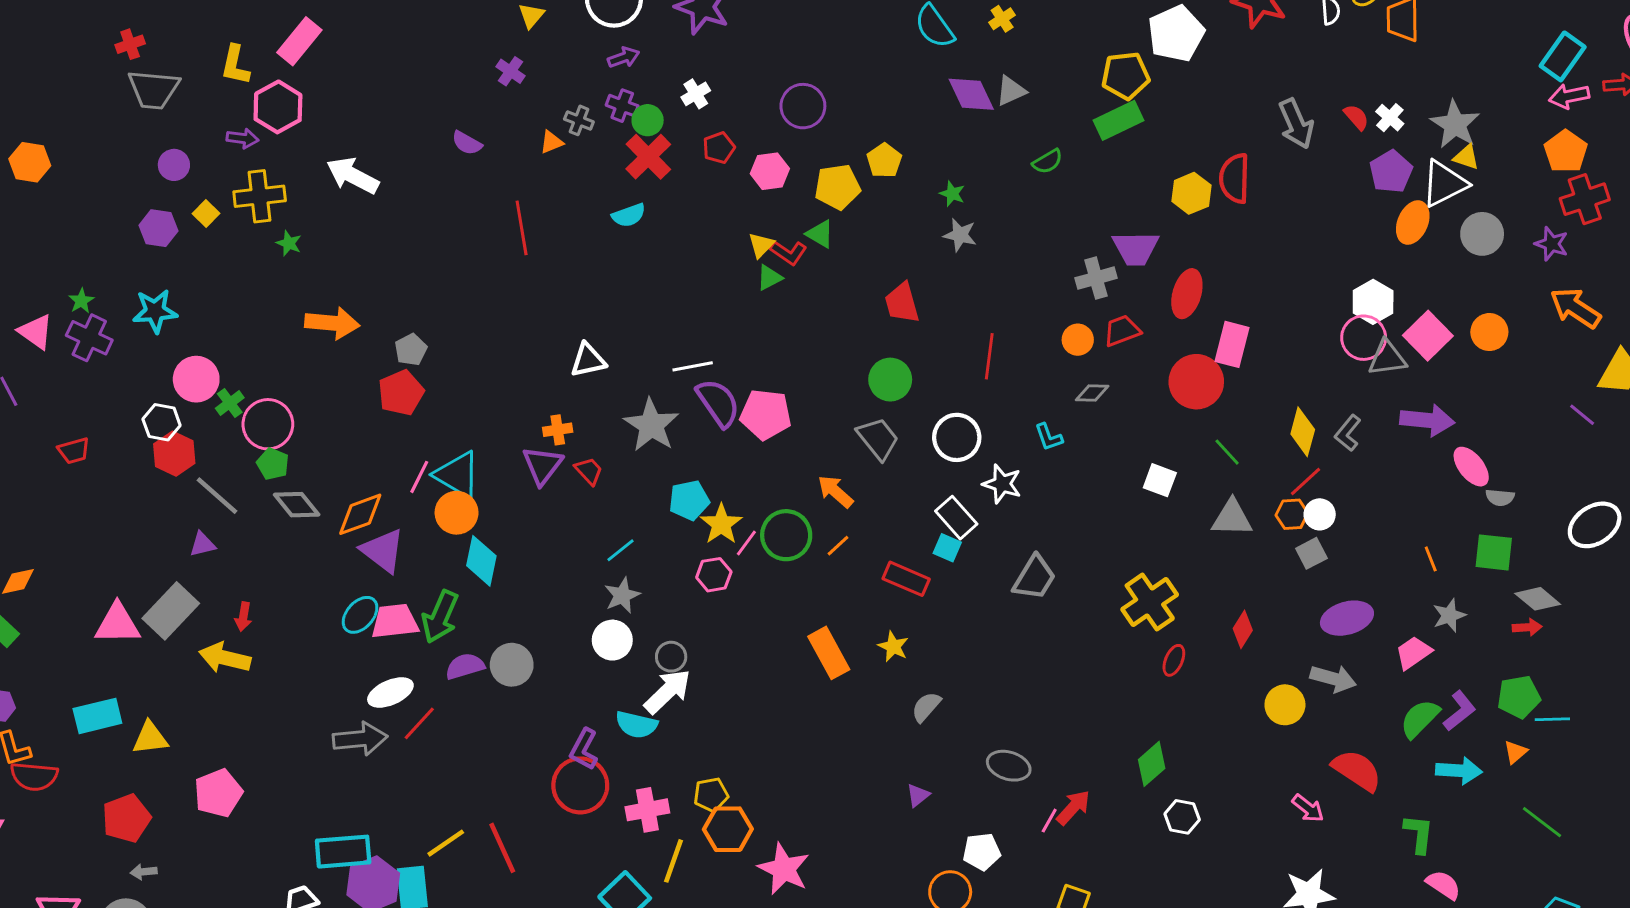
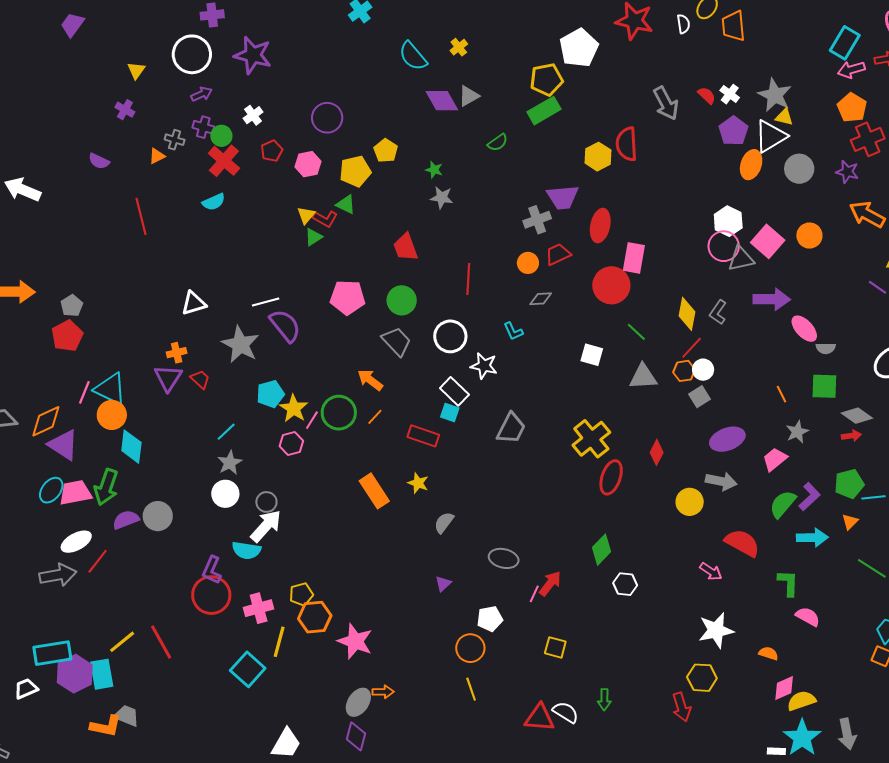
pink pentagon: (766, 414) -> (348, 297), moved
red ellipse: (1174, 660) -> (611, 477), size x1.6

